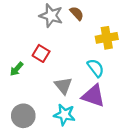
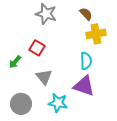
brown semicircle: (77, 13) -> (86, 14), moved
cyan semicircle: (96, 68) -> (86, 61), turned 36
gray triangle: (63, 86) -> (44, 77), moved

